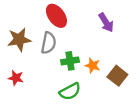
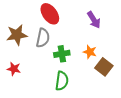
orange star: (93, 65) -> (90, 52), moved
green semicircle: (70, 91) -> (62, 81), turned -54

